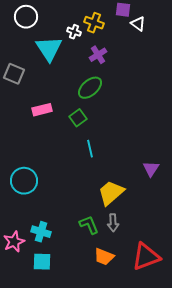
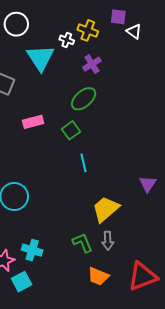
cyan square: (42, 262) -> (22, 282), moved, turned -30

